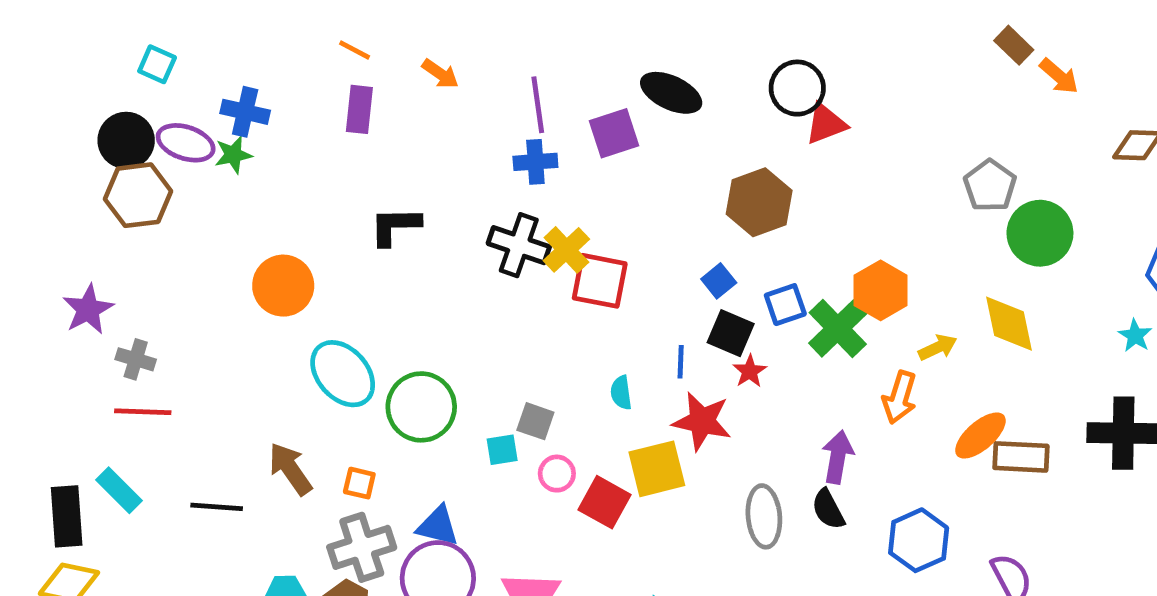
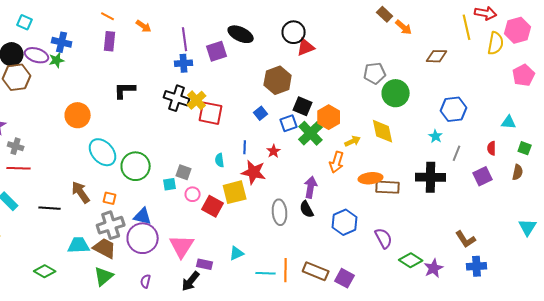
gray pentagon: (990, 186) -> (375, 73), turned 30
black square: (731, 333) -> (303, 106), moved
orange ellipse: (980, 436) -> (371, 178), turned 35

